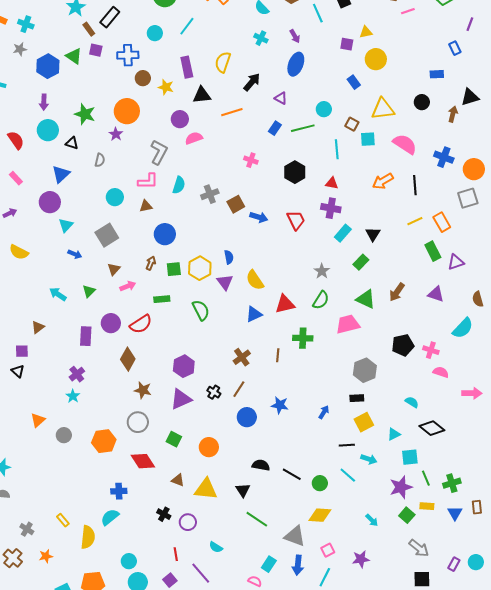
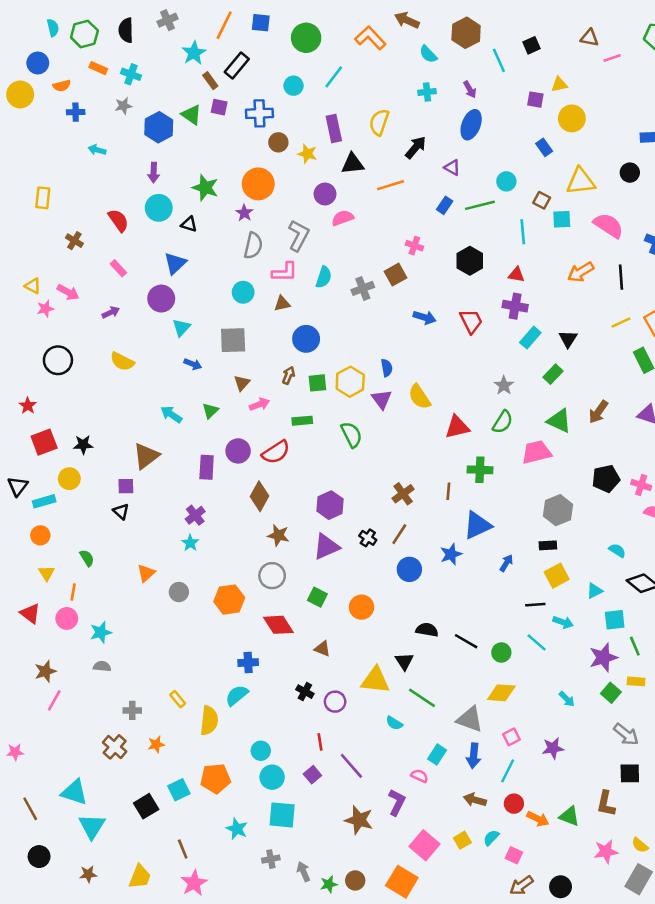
cyan cross: (261, 38) -> (427, 92), turned -32
gray semicircle: (100, 160) -> (253, 246), moved, size x1.5
brown square: (236, 204) -> (396, 275), moved
gray square: (107, 235) -> (233, 340), turned 30
blue triangle: (254, 314) -> (477, 525), moved, size x1.4
brown triangle: (38, 327) -> (146, 456), size x1.6
blue star: (280, 405) -> (451, 554), turned -30
yellow triangle: (206, 489) -> (375, 680), moved
gray cross: (27, 529) -> (132, 710), turned -32
cyan semicircle: (216, 547) -> (394, 723), moved

